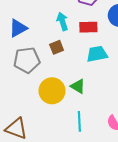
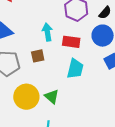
cyan trapezoid: (97, 54) -> (75, 69), turned 105

